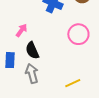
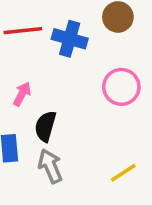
black semicircle: (32, 50) -> (45, 126), turned 48

